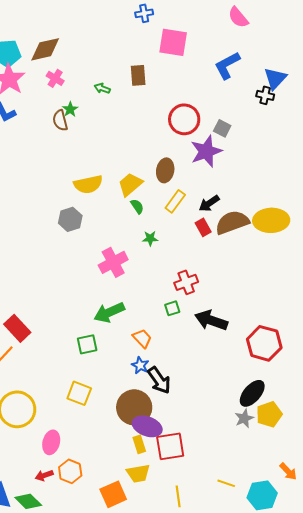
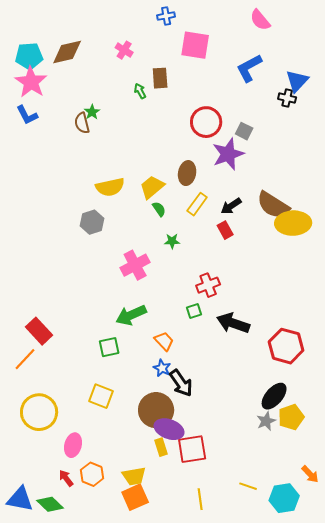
pink cross: (55, 78) -> (124, 50), moved
green arrow: (102, 88) -> (140, 91), moved, turned 42
brown semicircle: (232, 222) -> (273, 205), moved, turned -128
yellow trapezoid: (138, 473) -> (134, 476), moved
red arrow: (44, 475) -> (66, 478), turned 72

